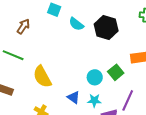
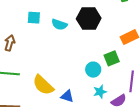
green square: (116, 72) -> (112, 58), turned 35
blue triangle: (74, 97) -> (67, 96), moved

